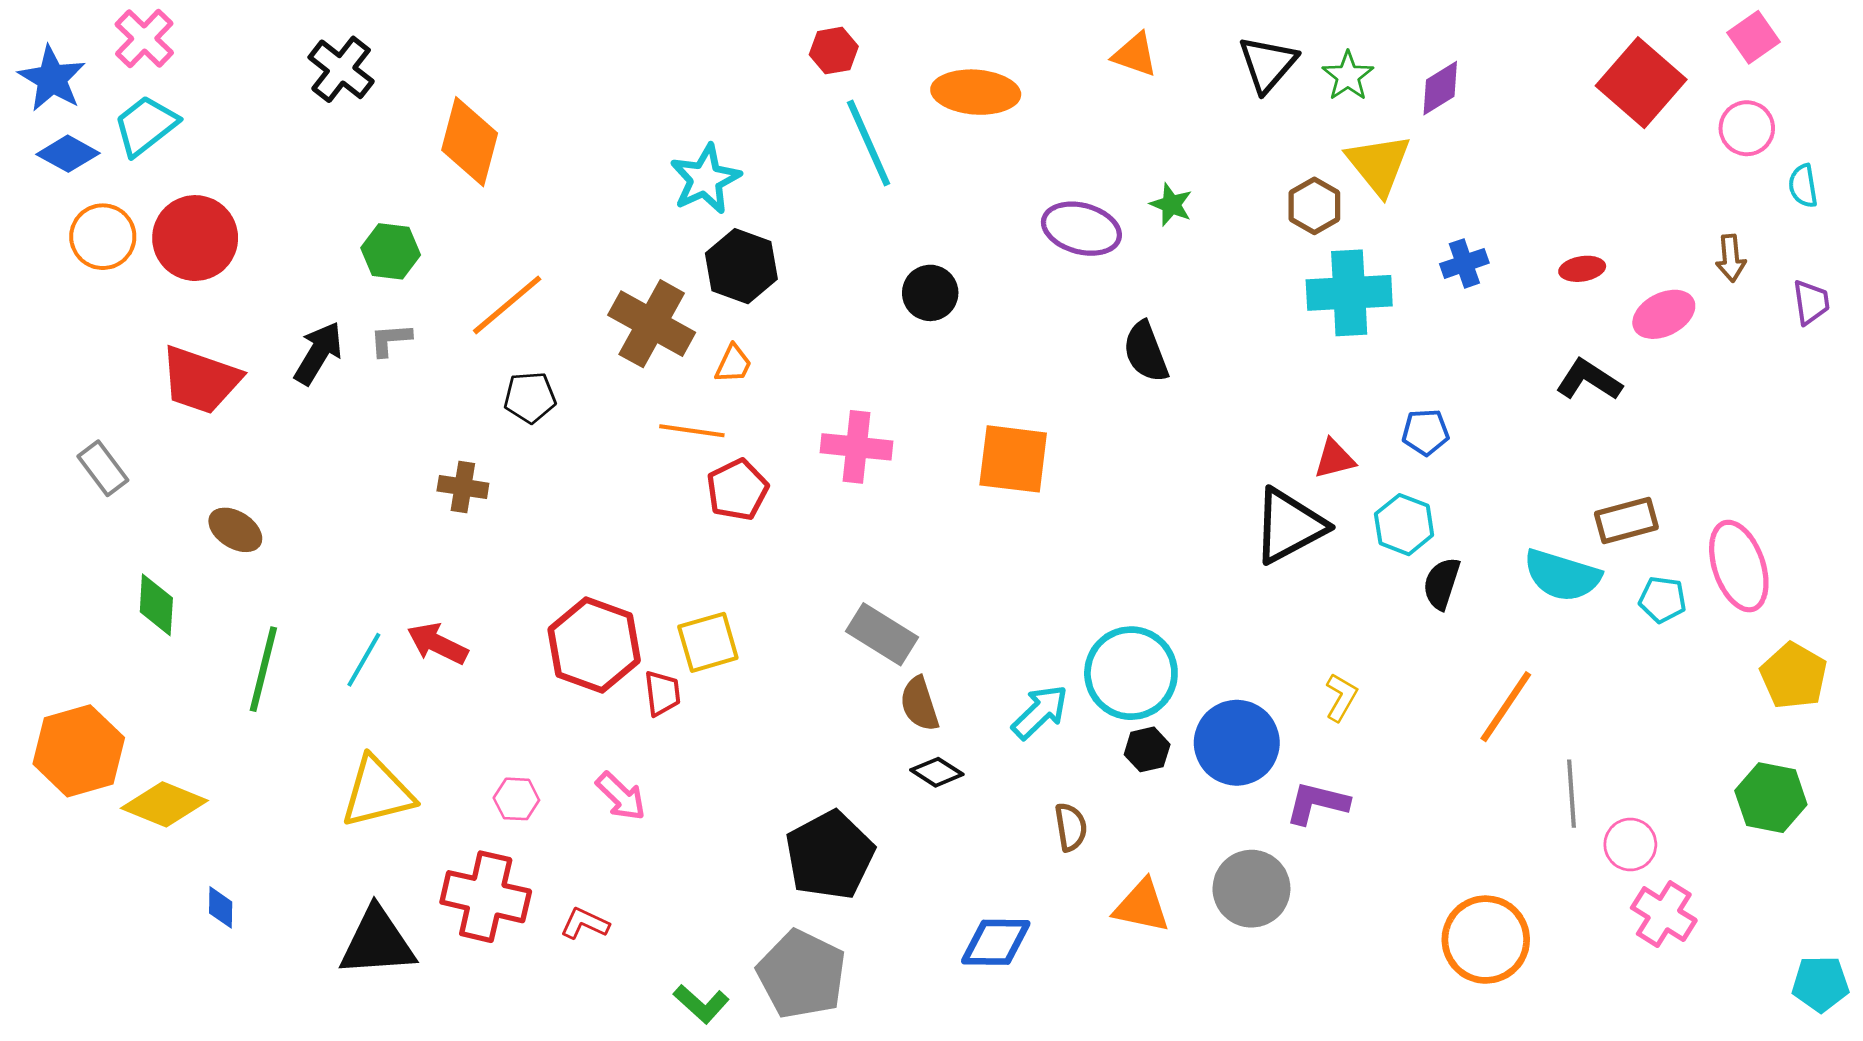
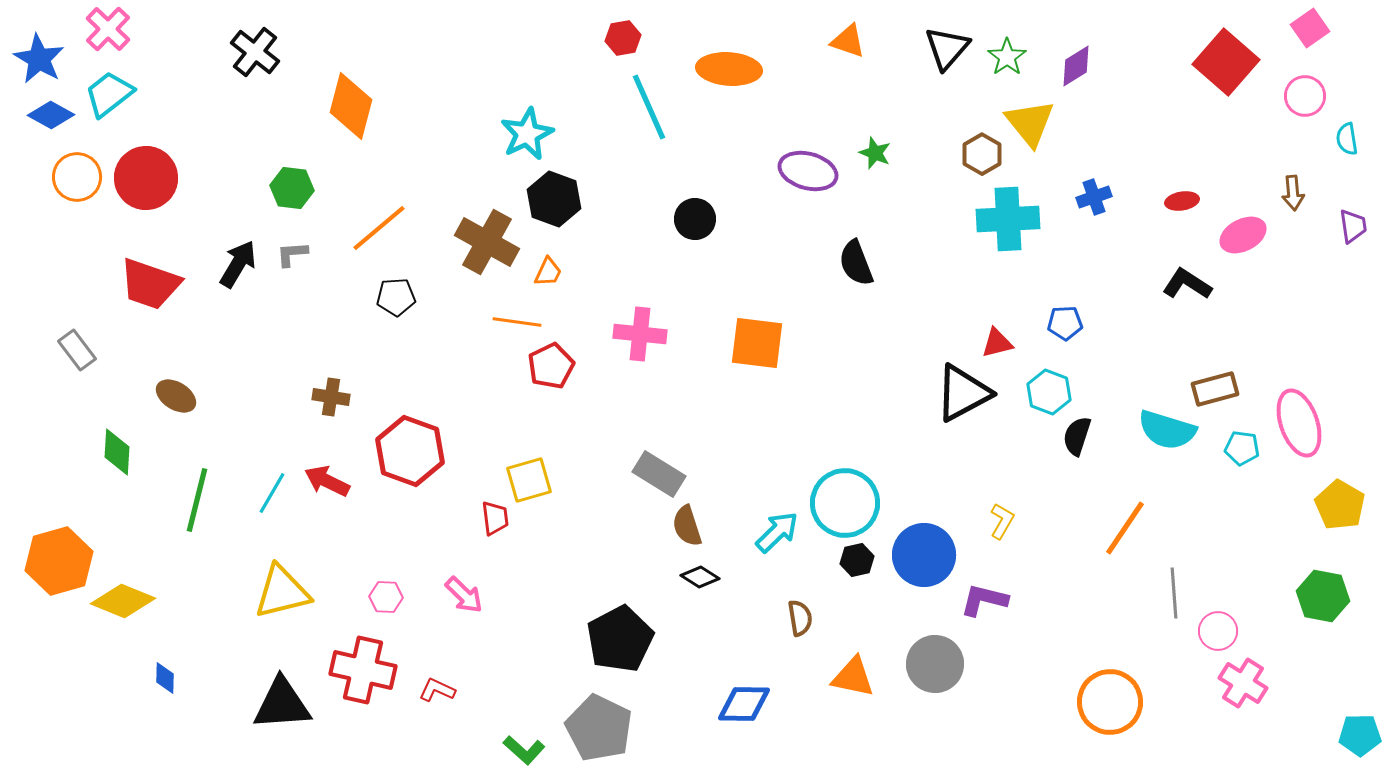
brown cross: (463, 487) -> (331, 397), moved
red hexagon: (594, 645) -> (410, 451), moved

